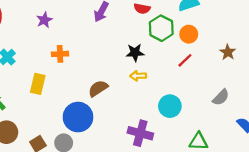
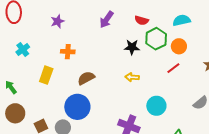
black star: (135, 53) -> (132, 47), moved
brown semicircle: (98, 88) -> (86, 78), moved

